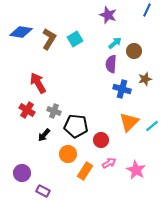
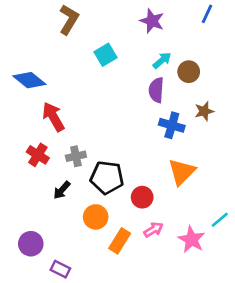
blue diamond: (21, 32) -> (29, 80), moved, turned 30
brown L-shape: (49, 39) -> (69, 20), moved
gray cross: (54, 111) -> (76, 156), turned -32
cyan line: (152, 126) -> (220, 220), moved

